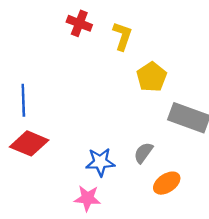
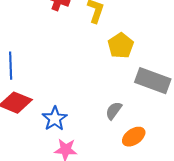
blue star: (100, 162) -> (55, 119), moved, turned -30

